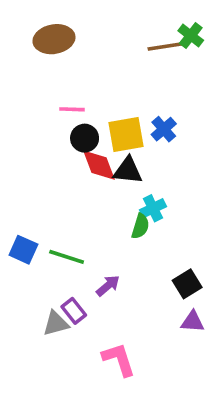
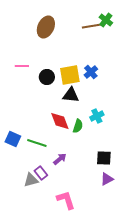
brown ellipse: (54, 39) -> (46, 27), moved, turned -55
pink line: (72, 109) -> (22, 66), moved
red diamond: (99, 165) -> (60, 121), moved
cyan cross: (153, 208) -> (97, 116), moved
black square: (187, 284) -> (104, 158), turned 35
purple triangle: (193, 322) -> (107, 179), turned -32

